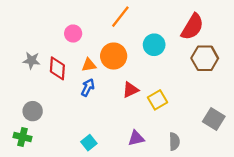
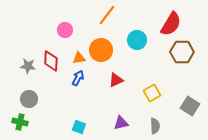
gray star: (31, 61) -> (28, 66), moved
yellow square: (157, 100) -> (152, 93), moved
cyan square: (89, 143) -> (79, 127), turned -32

